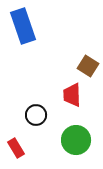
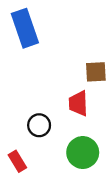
brown square: (88, 66) -> (96, 72), turned -35

